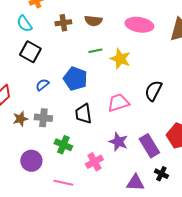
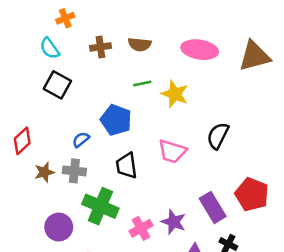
blue semicircle: (42, 85) -> (81, 140), moved
pink trapezoid: (118, 103) -> (172, 151), turned -145
purple star: (118, 142) -> (174, 222), moved
green cross: (63, 145) -> (100, 206), size x1.5

